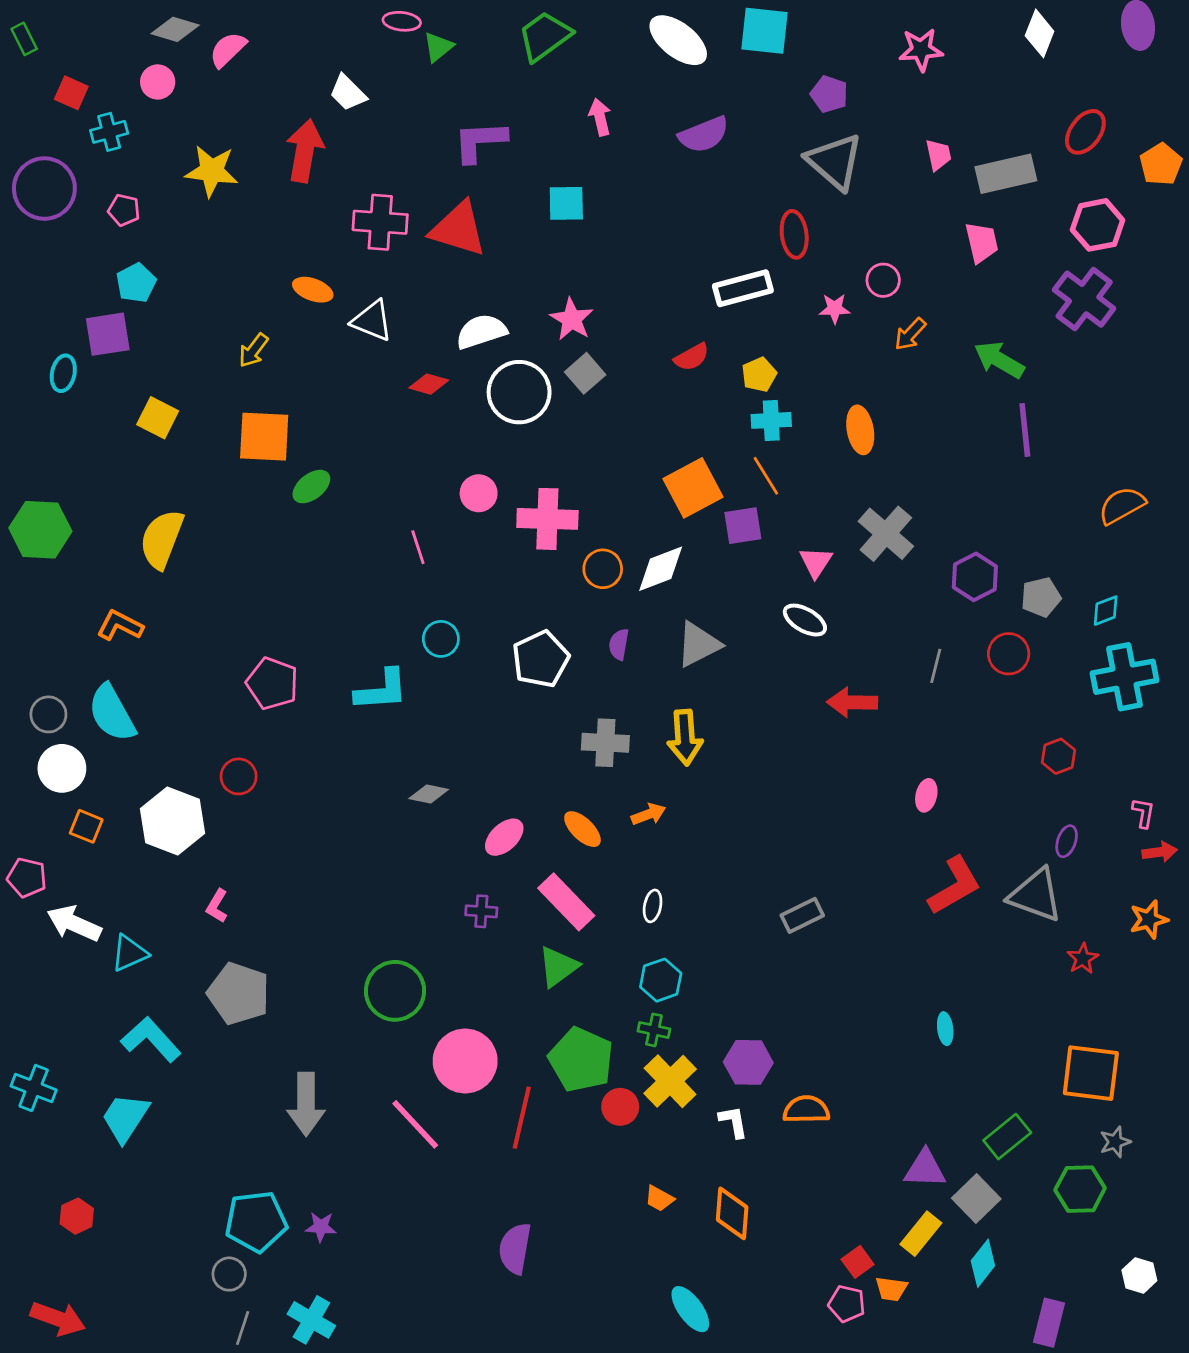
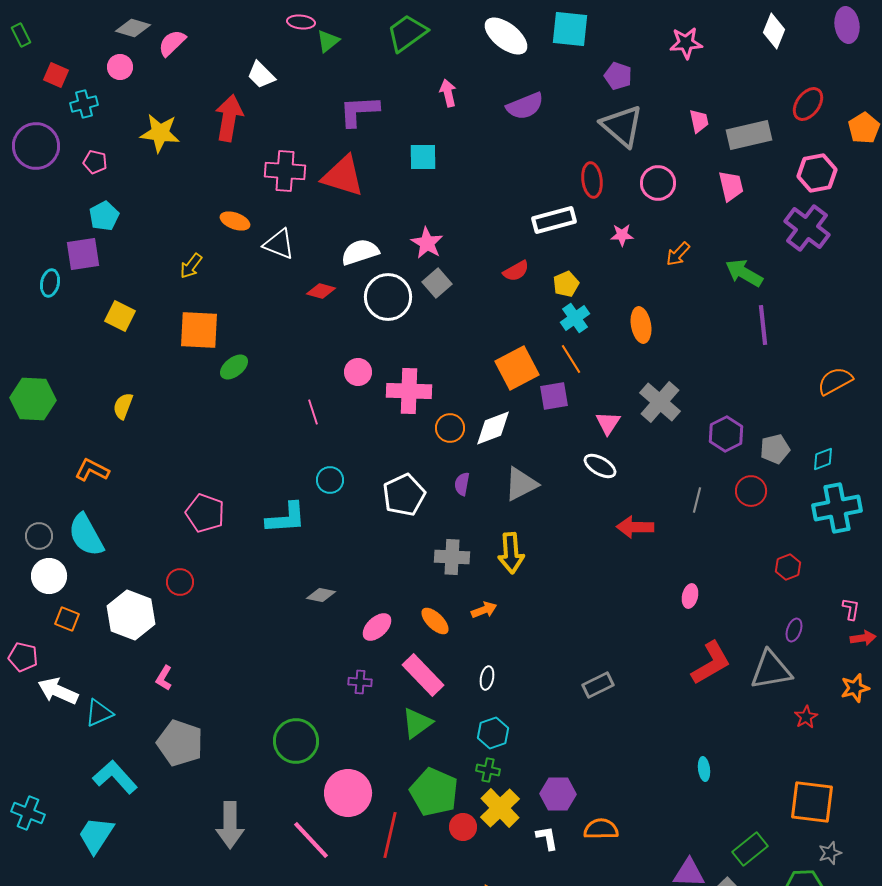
pink circle: (883, 280) -> (658, 183), moved, size x1.4
cyan cross: (771, 420) -> (575, 318), turned -32
yellow semicircle: (162, 539) -> (123, 406), size x0.6
gray triangle: (1036, 895) -> (771, 670), turned -30

